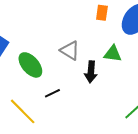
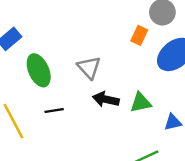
green triangle: (113, 54) -> (141, 102), moved, turned -36
black arrow: (91, 72) -> (106, 99), turned 80

